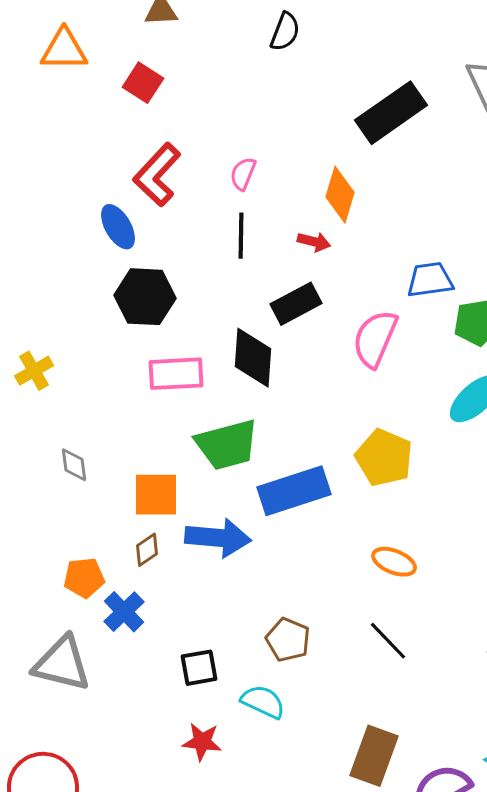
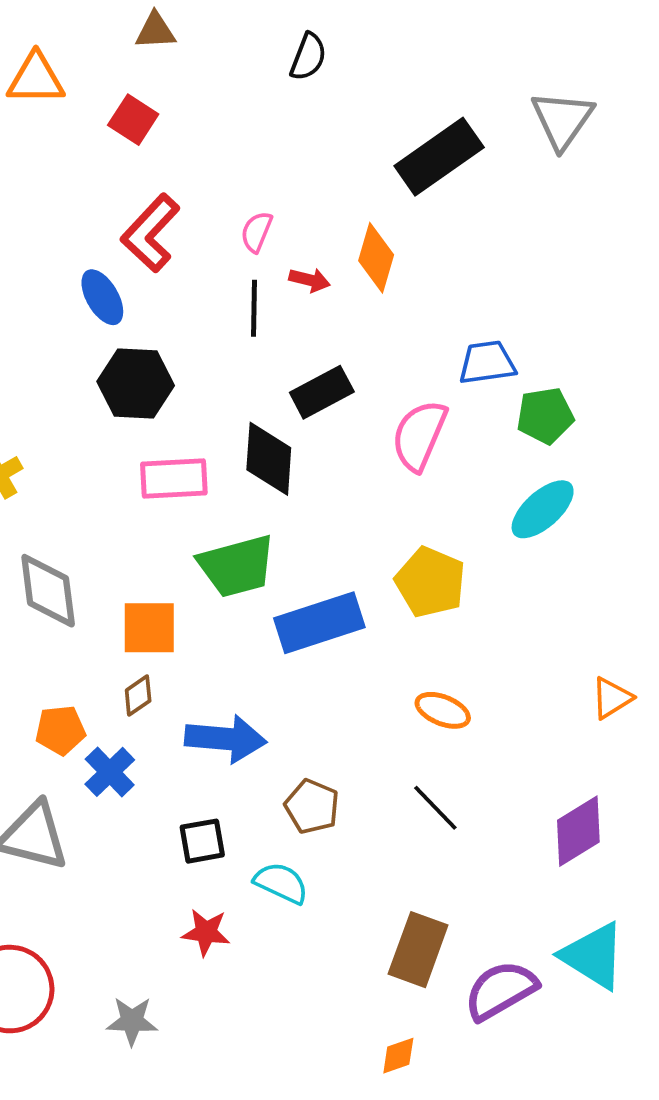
red arrow: (314, 242) -> (310, 280), moved
gray diamond: (74, 465) -> (48, 591), size x1.8
blue arrow: (218, 538) -> (226, 739), moved

